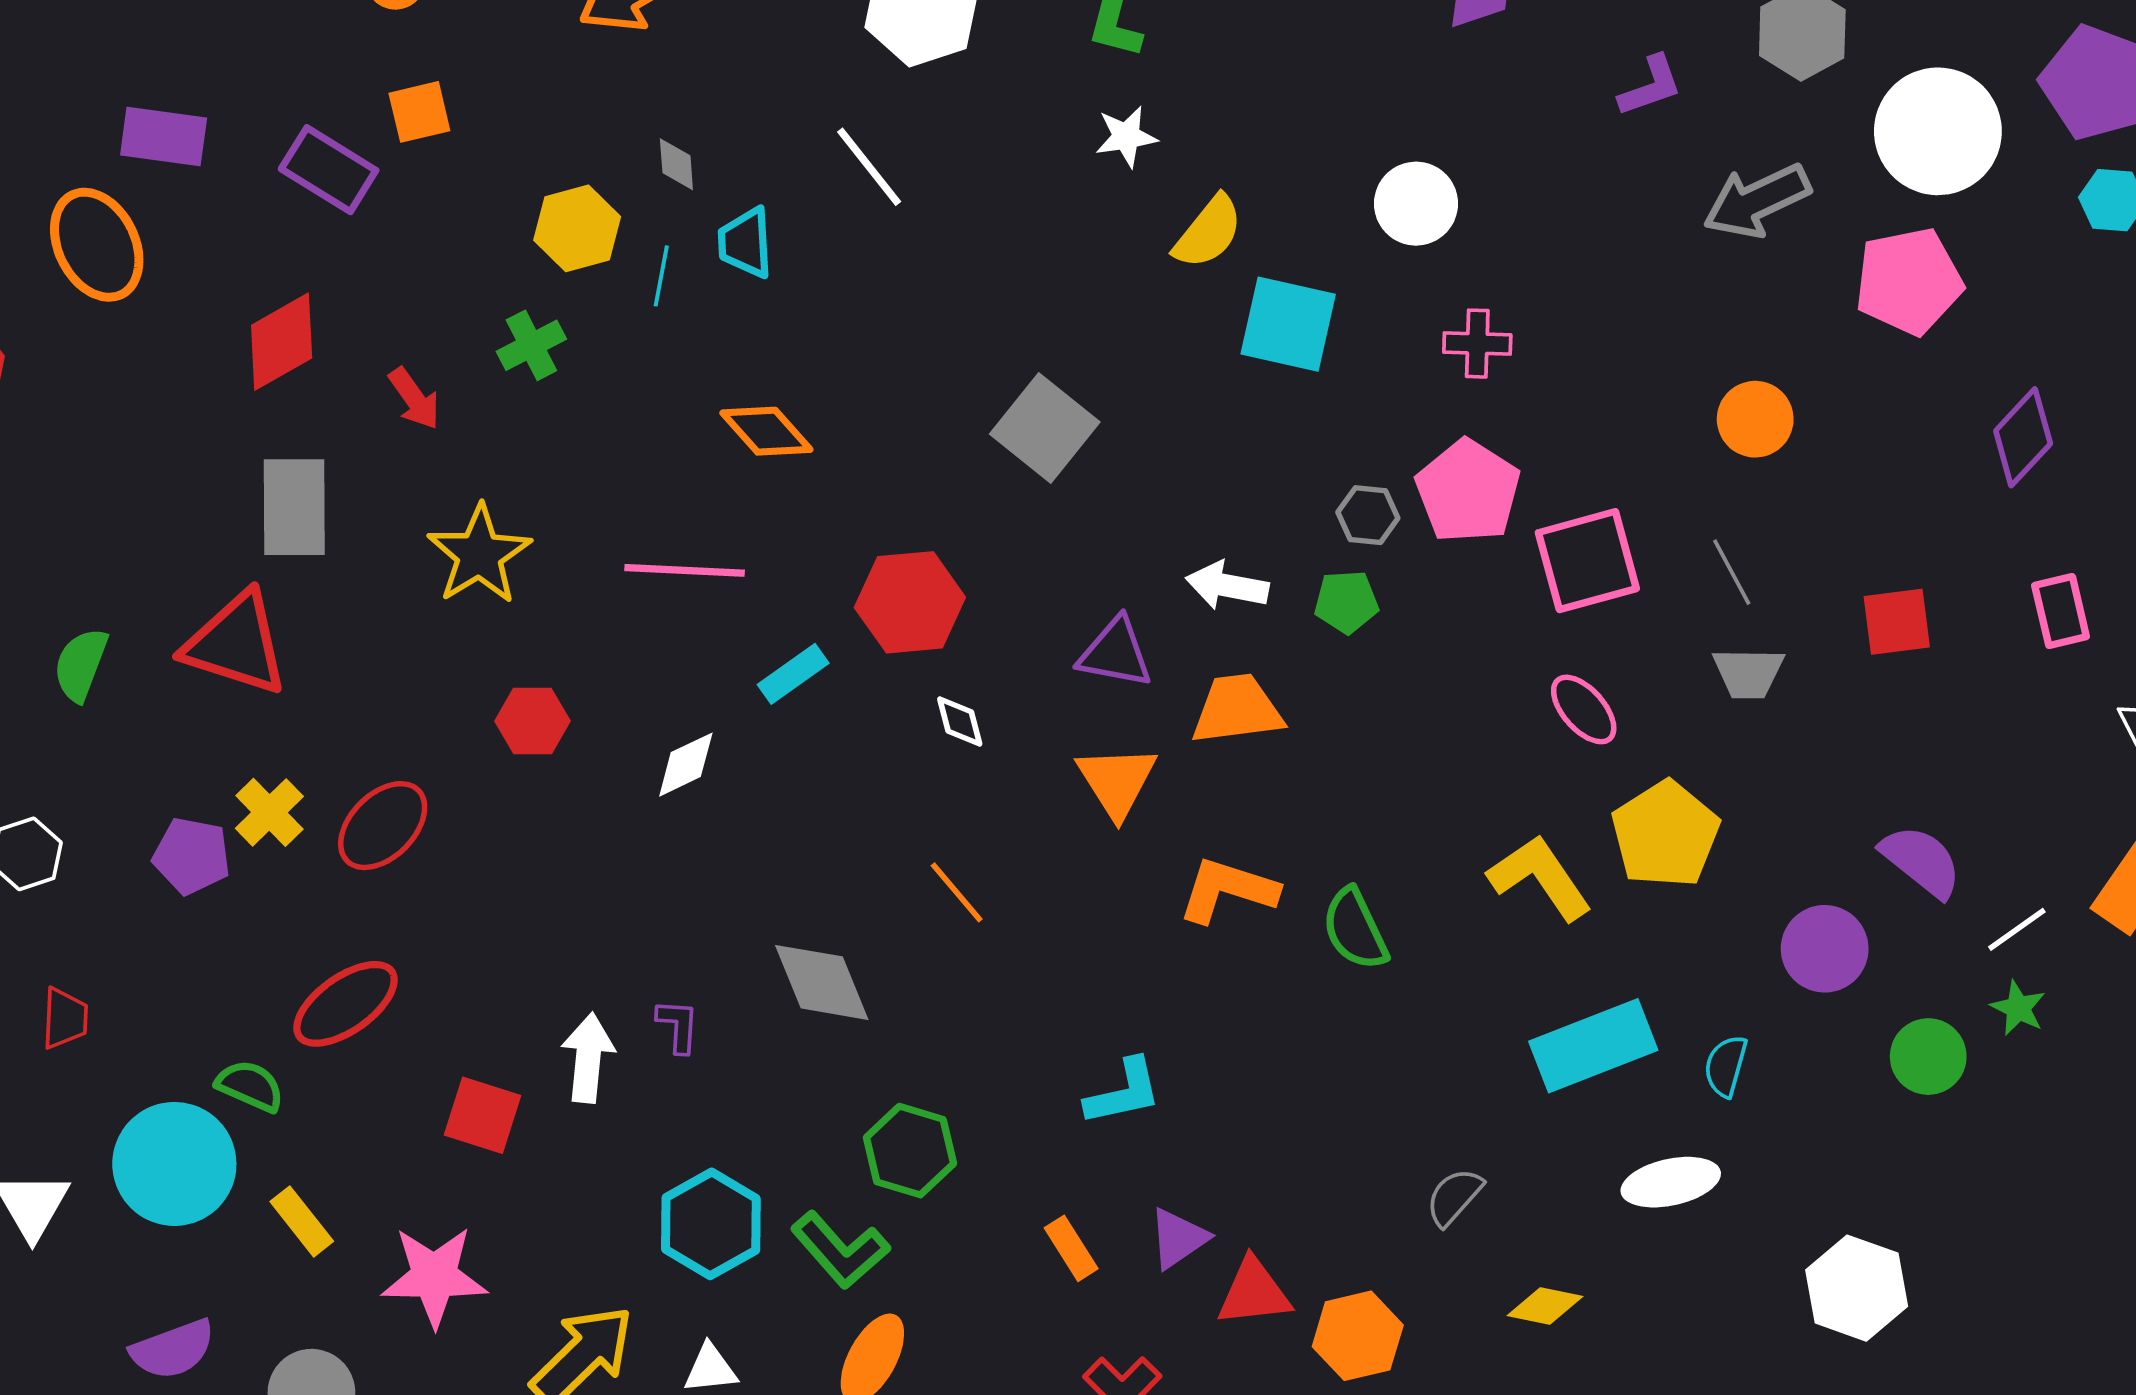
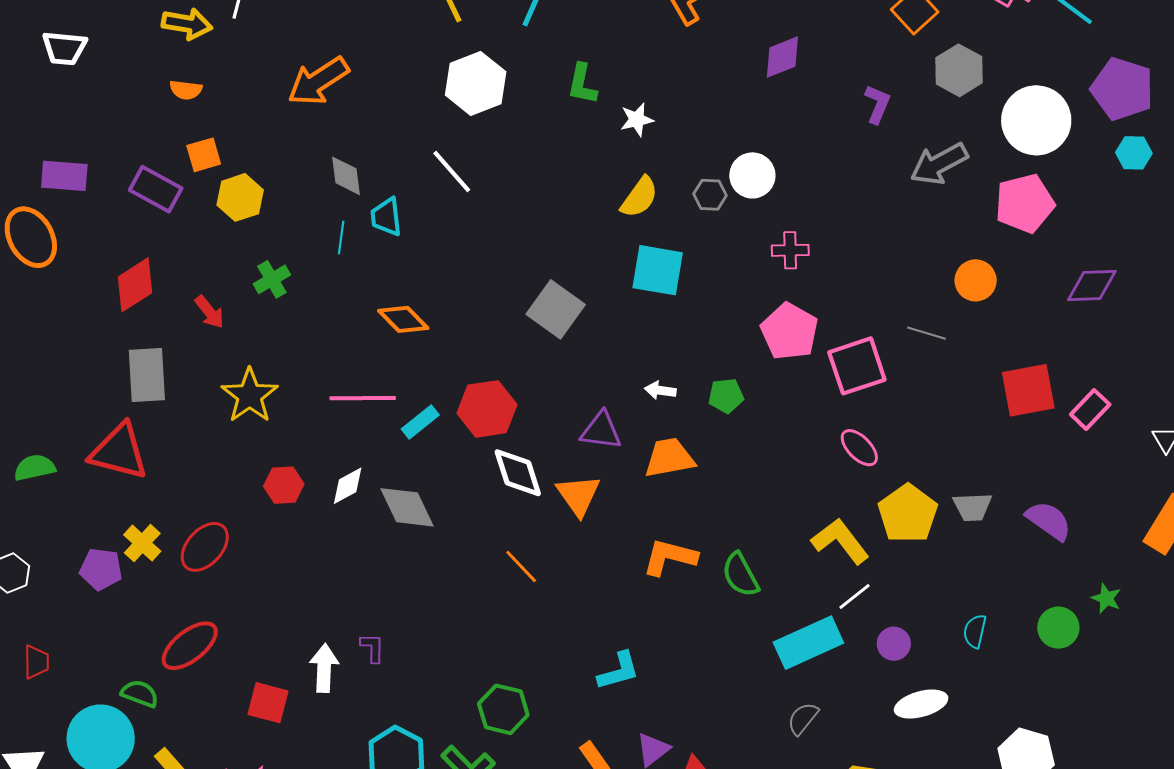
purple L-shape: (1651, 86) -> (877, 104), turned -45
white star: (1126, 137) -> (637, 120), moved
gray diamond: (676, 164) -> (346, 176), size x1.4
yellow hexagon: (577, 228) -> (240, 197), moved
cyan square: (1288, 324) -> (658, 270), moved
orange circle: (1755, 419) -> (976, 280), moved
purple diamond: (2023, 437) -> (1092, 285), turned 48
gray hexagon: (1368, 515) -> (710, 195), moved
gray line: (1732, 572) -> (927, 333), moved, turned -42
white arrow: (1227, 586) -> (660, 390), size x0.7
pink rectangle: (2061, 611) -> (1090, 409), moved, turned 60
red square: (1897, 622) -> (1028, 390), size x1.4
green semicircle: (81, 665) -> (35, 468), turned 60
gray trapezoid: (1748, 673) -> (973, 507), moved
cyan rectangle: (793, 674) -> (420, 422), moved
white diamond: (960, 722) -> (518, 473), size x1.8
white diamond: (686, 765) -> (348, 486), moved
orange triangle: (1117, 781) -> (578, 495), moved
white line: (2017, 929) -> (855, 596), moved
purple circle: (1825, 949) -> (894, 644), moved, size x0.7
gray diamond: (822, 982) -> (407, 507), moved
cyan rectangle: (1593, 1046) -> (808, 643), moved
cyan semicircle: (1726, 1066) -> (975, 631), moved

